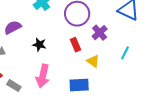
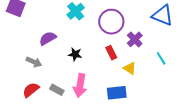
cyan line: (125, 53) -> (161, 58), turned -56
gray rectangle: (14, 86) -> (57, 90), moved

